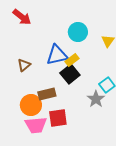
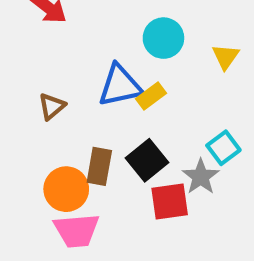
black square: (70, 74) -> (147, 160), moved
brown rectangle: (47, 94) -> (99, 166), turned -66
red square: (58, 118) -> (170, 202), moved

